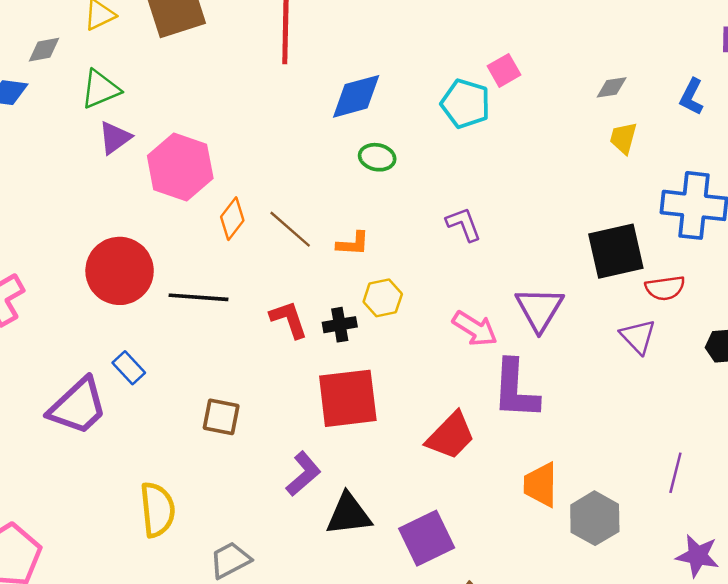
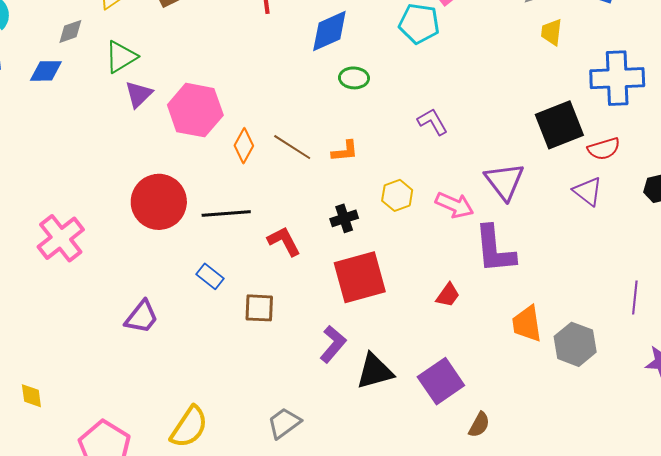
yellow hexagon: (383, 298) -> (397, 195), moved
red L-shape: (289, 319) -> (284, 241), moved
blue rectangle: (129, 368) -> (210, 276), moved
purple trapezoid: (78, 406) -> (142, 317), size x0.7
red trapezoid: (451, 436) -> (448, 295), size x0.6
yellow semicircle: (157, 510) -> (189, 427), moved, turned 48

